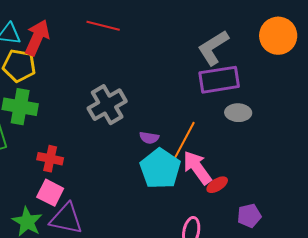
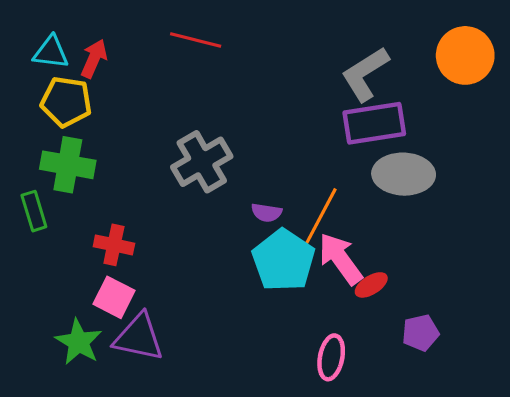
red arrow: (37, 38) -> (94, 59), size x0.7
gray ellipse: (238, 113) -> (404, 174), size x1.5

